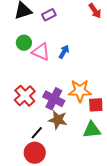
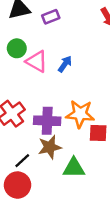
purple cross: (54, 99) -> (47, 121), turned -30
brown star: (58, 120) -> (50, 147), turned -30
green triangle: (92, 130) -> (74, 168), moved

